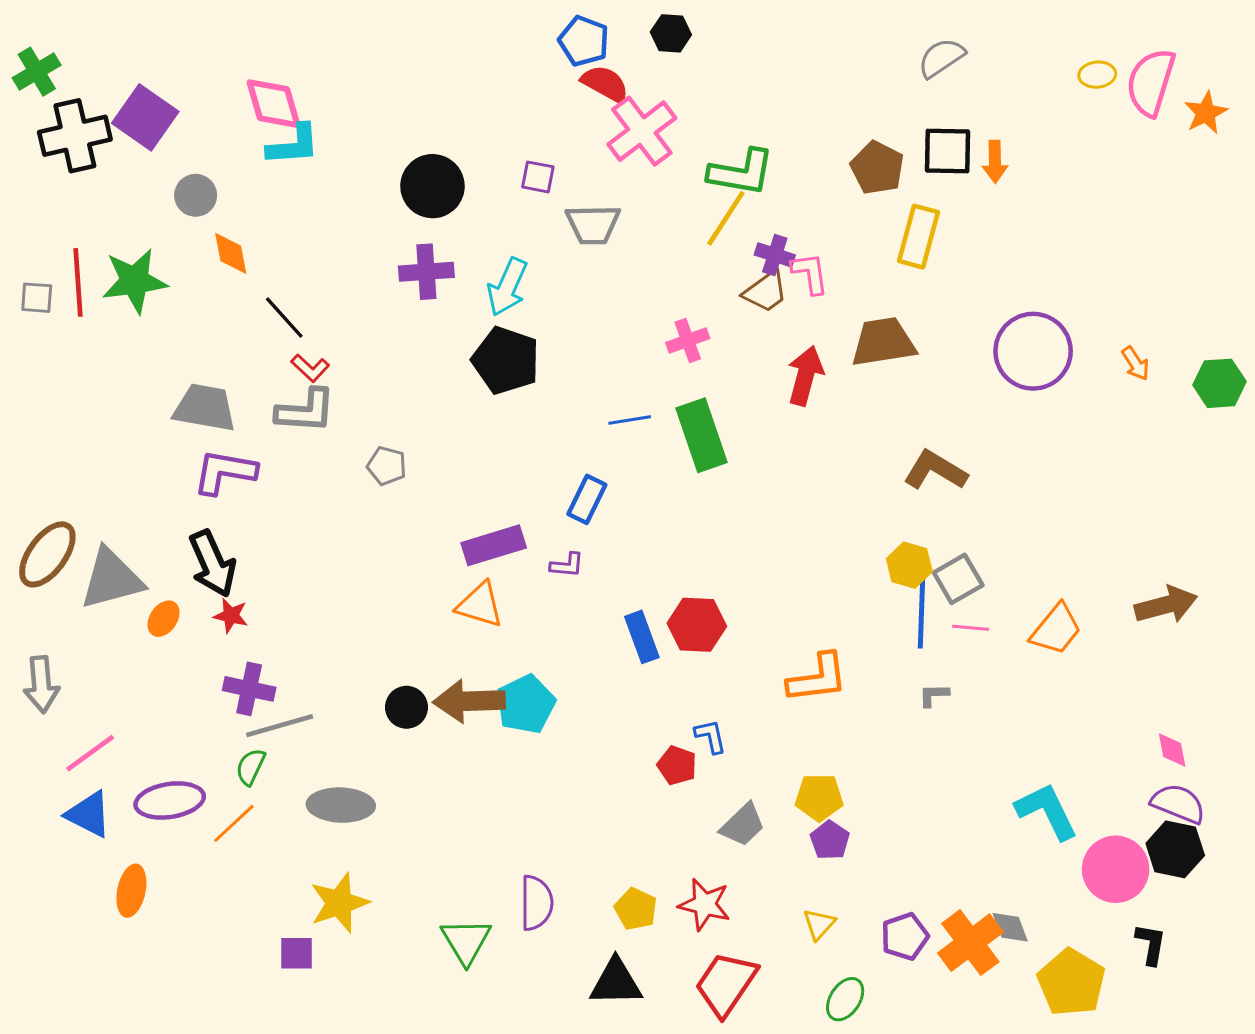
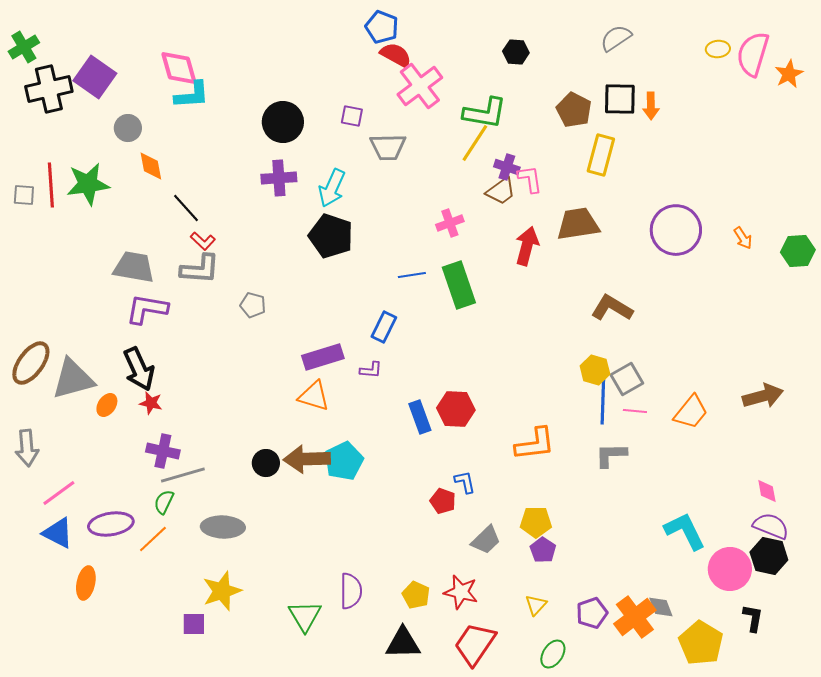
black hexagon: (671, 33) -> (516, 52), moved
gray L-shape: (934, 695) -> (611, 455), size x1.6

